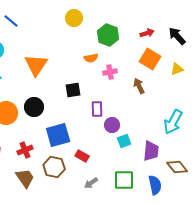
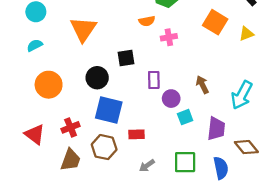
brown arrow: (139, 86) -> (202, 85), moved
black circle: (34, 107) -> (97, 78), moved
blue square: (58, 135) -> (109, 110), turned 30
red rectangle: (82, 156) -> (136, 134), turned -32
brown trapezoid: (25, 178) -> (71, 160), turned 55

